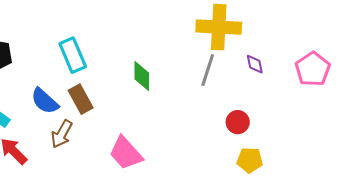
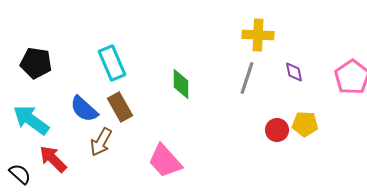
yellow cross: (219, 27) -> (258, 35), size x0.7
yellow pentagon: (250, 160) -> (305, 124), moved

